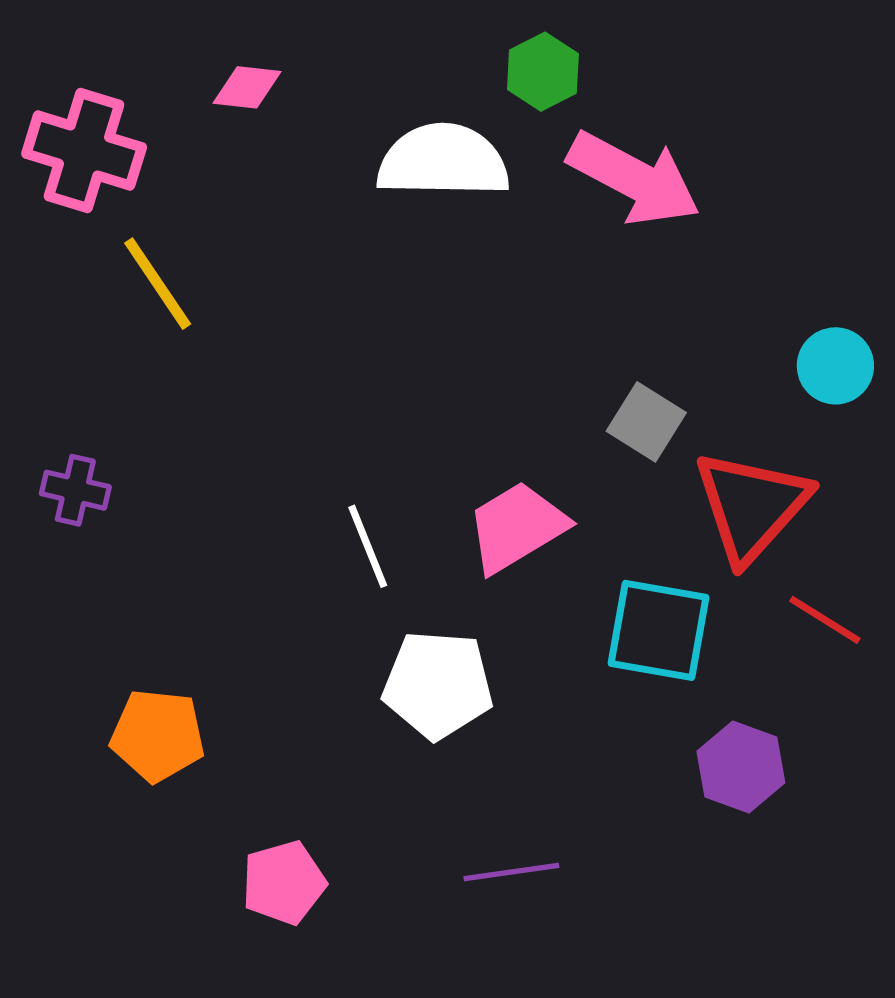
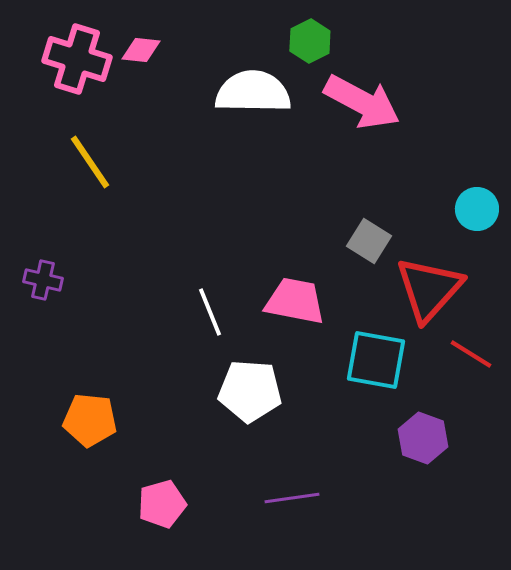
pink cross: (84, 150) -> (77, 59), moved
pink trapezoid: (517, 527) -> (295, 301), turned 42

